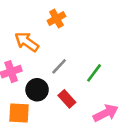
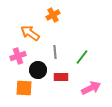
gray line: (59, 66) -> (55, 52), turned -48
red rectangle: (67, 99) -> (61, 77), turned -48

